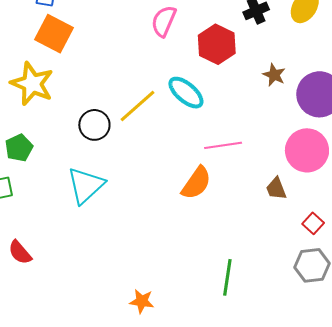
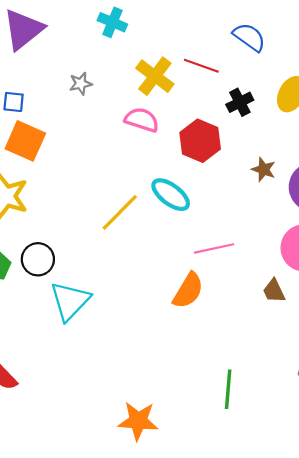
pink semicircle: (164, 21) -> (142, 120), turned 88
black circle: (94, 125) -> (38, 259), moved
orange star: (142, 301) -> (138, 421), size x1.5

